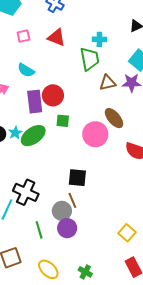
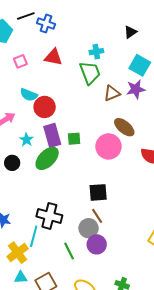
red circle: (53, 95) -> (45, 107), moved
purple rectangle: (35, 102) -> (52, 135), moved
cyan star: (15, 133) -> (26, 140), moved

